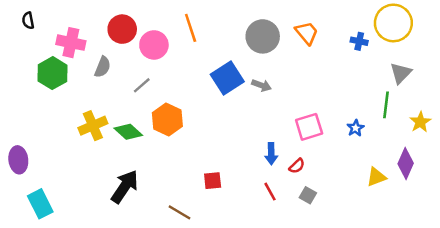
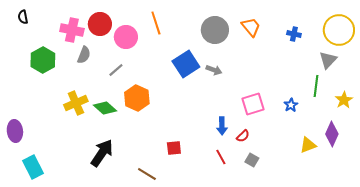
yellow circle: (393, 23) -> (339, 30), moved
pink cross: (71, 43) -> (72, 30), moved

